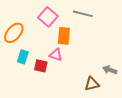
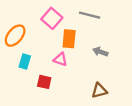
red square: (41, 66) -> (44, 82), moved
gray arrow: (110, 70) -> (100, 52), moved

